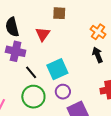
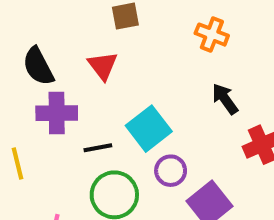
black arrow: (97, 55) -> (225, 99), moved
black line: (31, 72) -> (98, 148), turned -48

